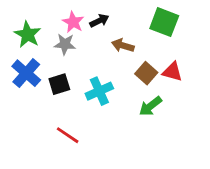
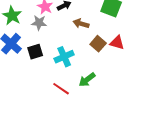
green arrow: (150, 106) -> (87, 80), moved
red line: (68, 135) -> (61, 89), moved

